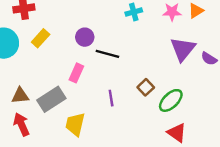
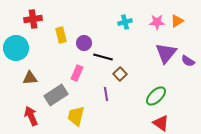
yellow rectangle: (41, 38) -> (61, 35), moved, turned -56
brown square: (146, 87) -> (120, 74), moved
brown triangle: (20, 96) -> (30, 78), moved

